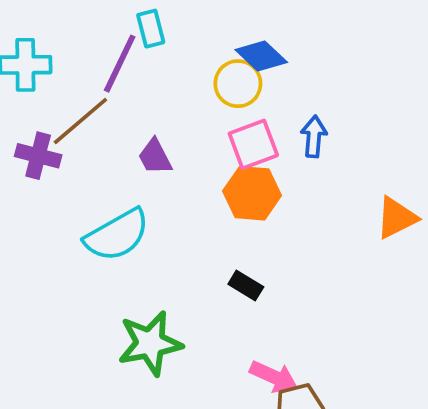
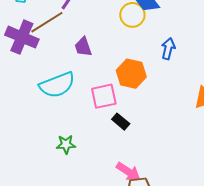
pink square: (253, 144) -> (104, 96), moved
purple cross: (38, 156) -> (22, 37), size x1.4
green star: (150, 343) -> (66, 144), size x0.6

